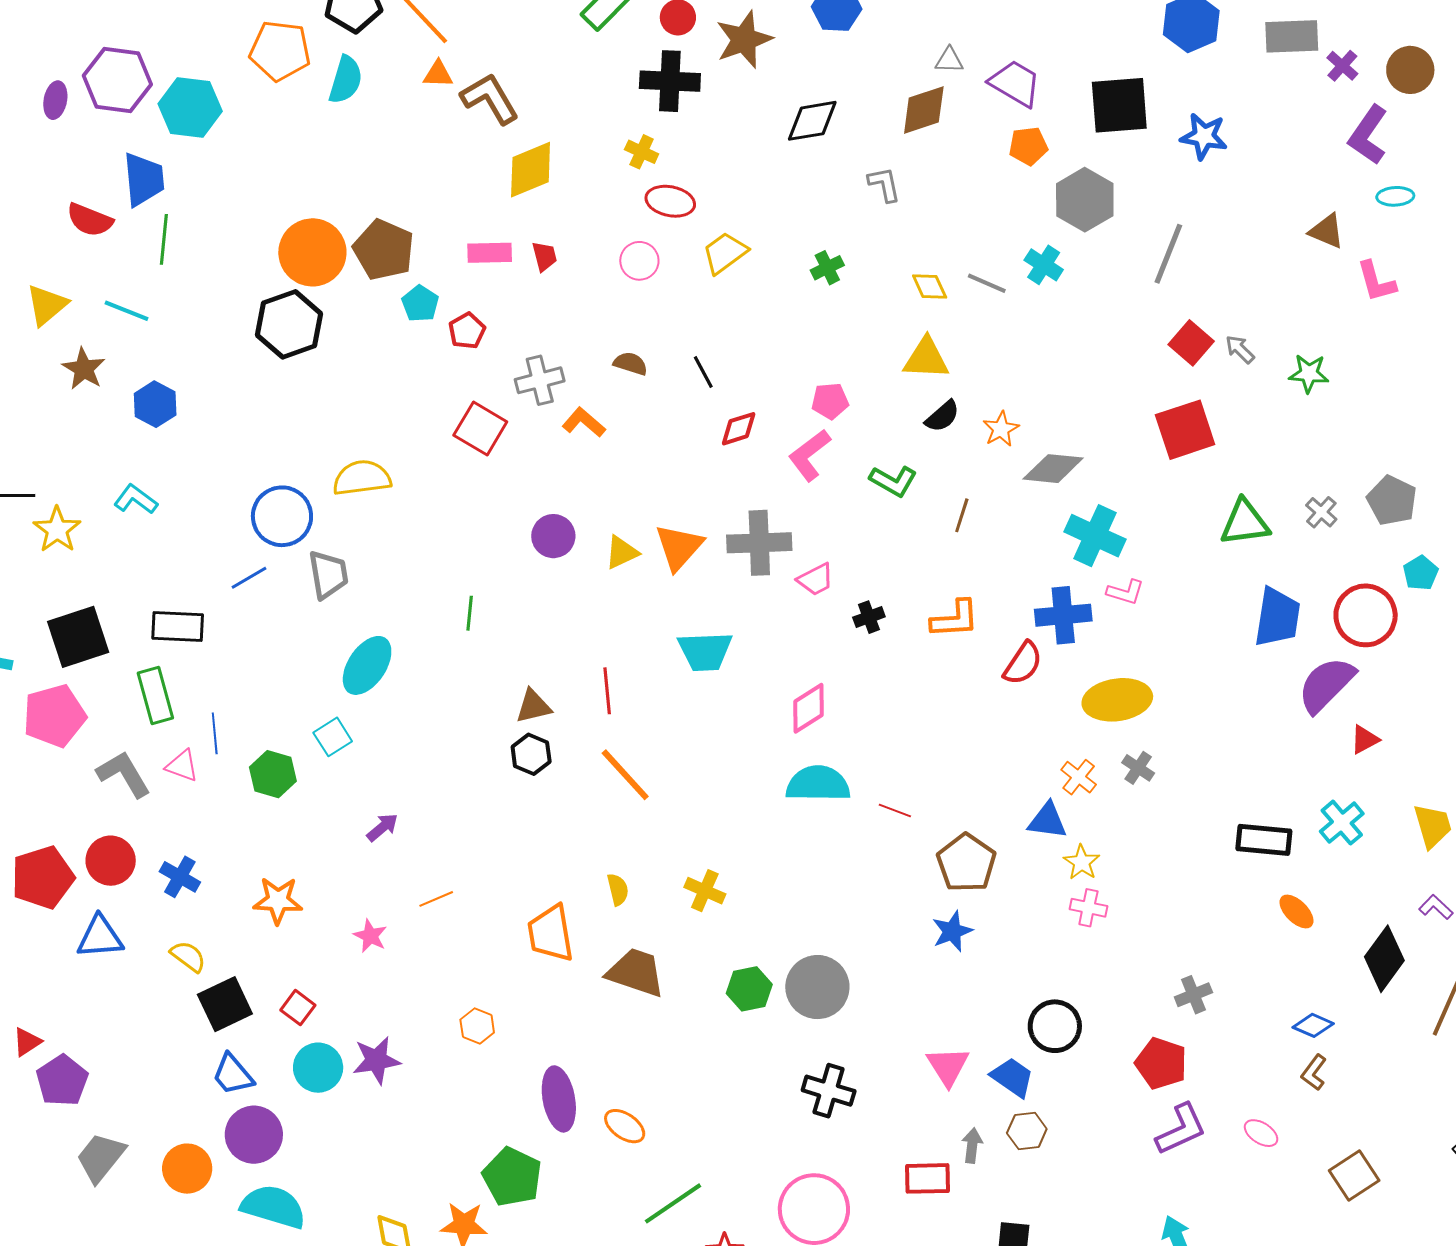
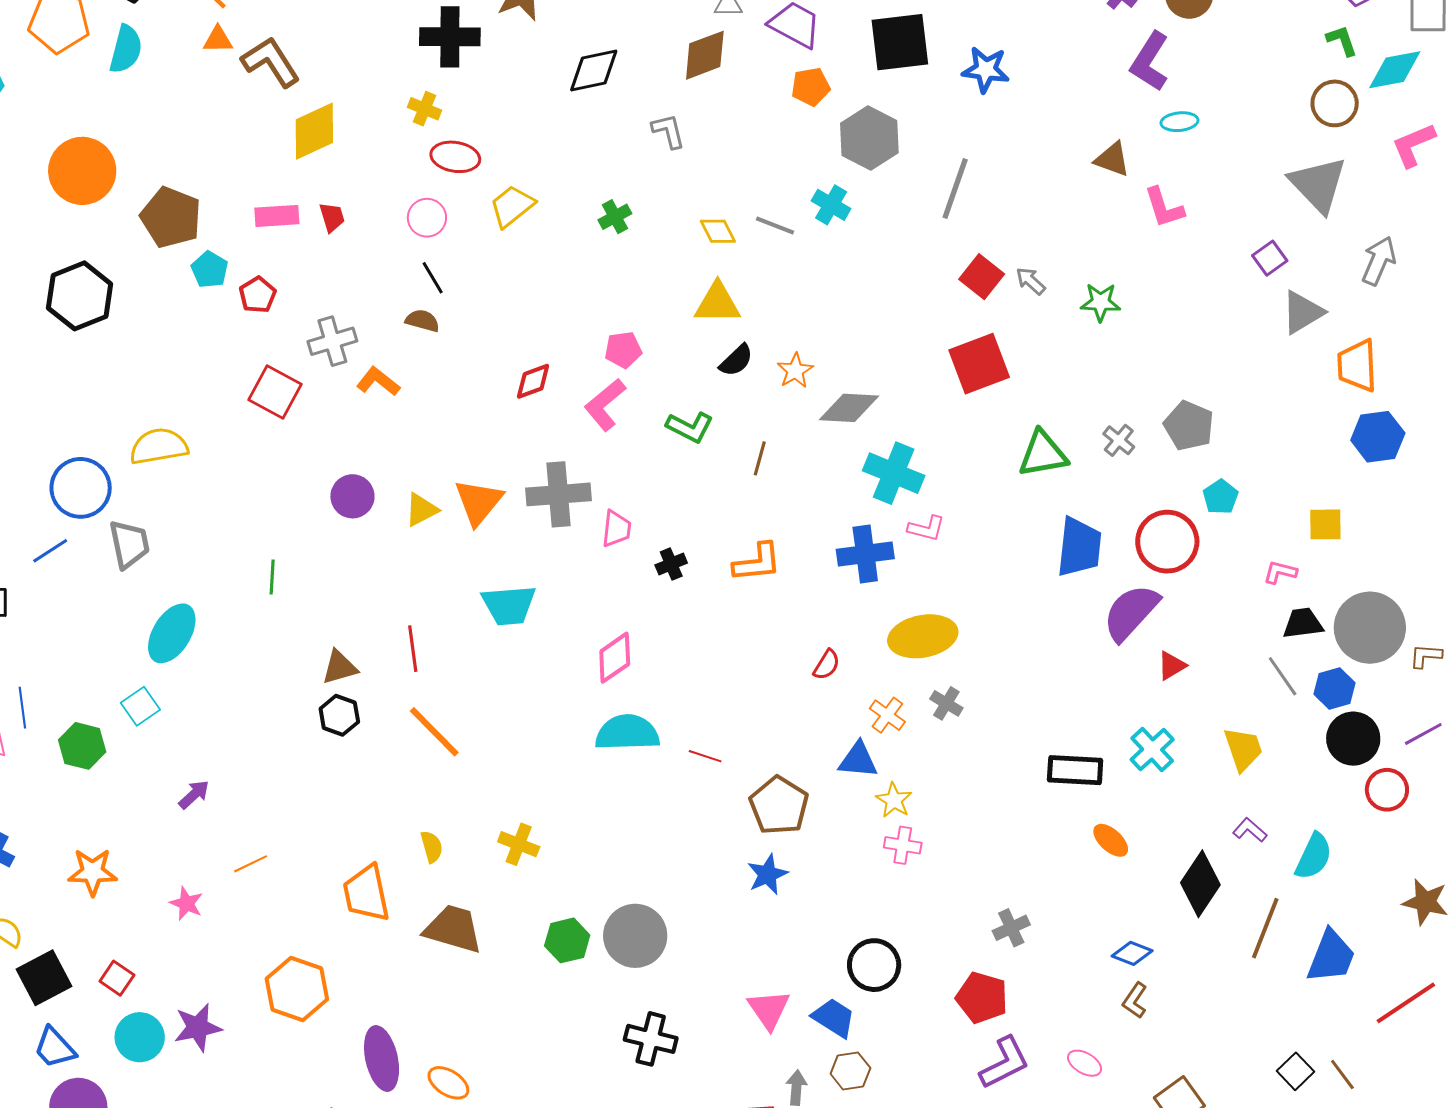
orange circle: (312, 252) -> (82, 171), moved
black line: (703, 372) -> (433, 278), moved
pink trapezoid: (816, 579) -> (616, 529), turned -54
red semicircle: (1023, 663) -> (827, 665), moved, size x0.7
orange hexagon: (477, 1026) -> (297, 989), size x1.8

